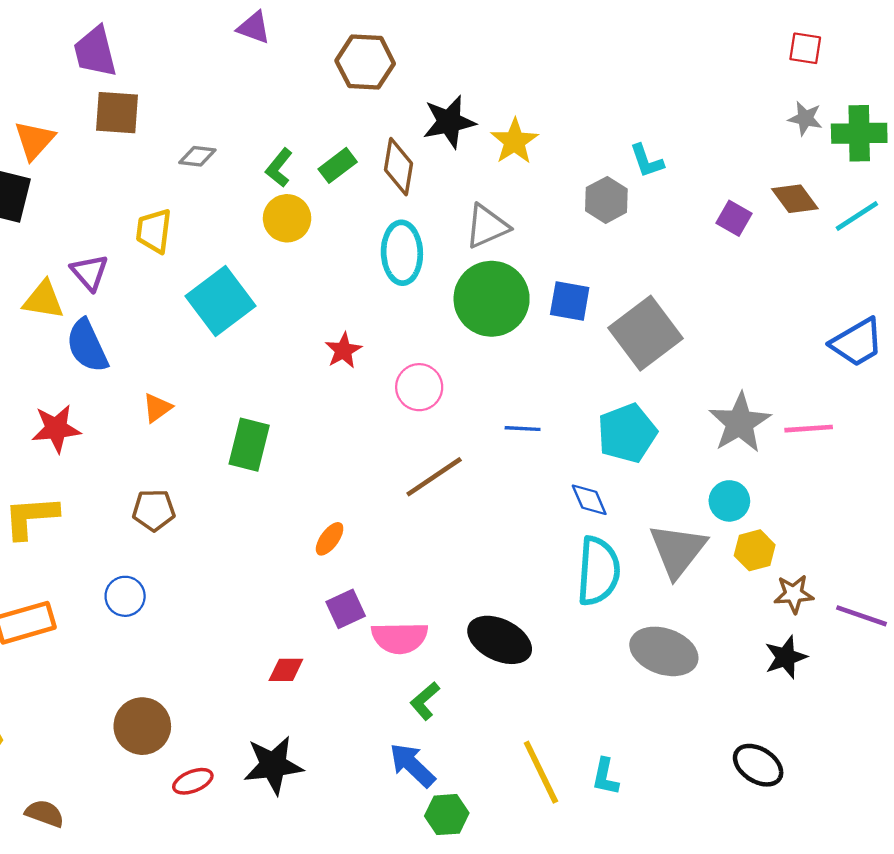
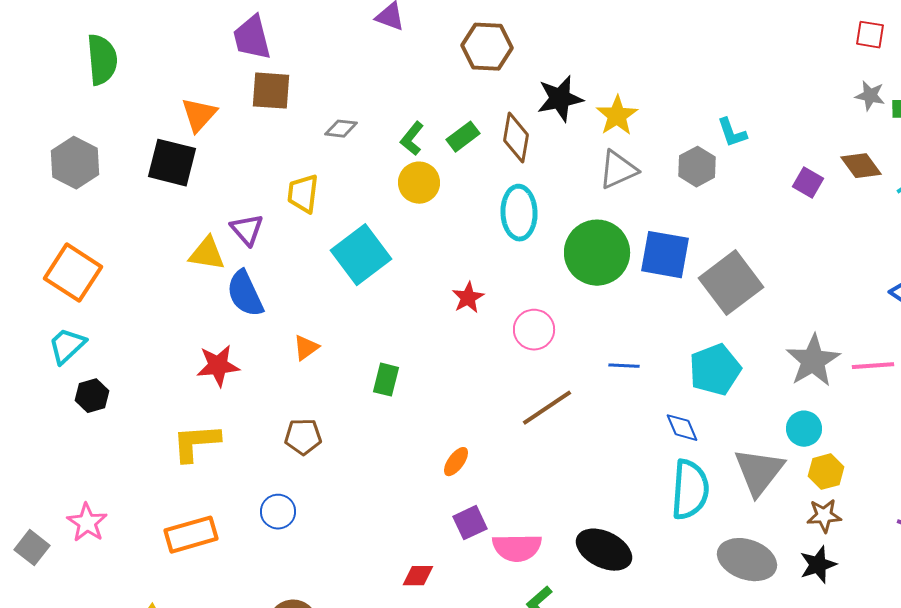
gray triangle: (487, 226) -> (618, 170), moved
blue square: (570, 301) -> (665, 255), size x1.4
green rectangle: (249, 445) -> (386, 380), size x0.7
brown star: (794, 594) -> (824, 516), moved
black star: (786, 657) -> (818, 565), moved

